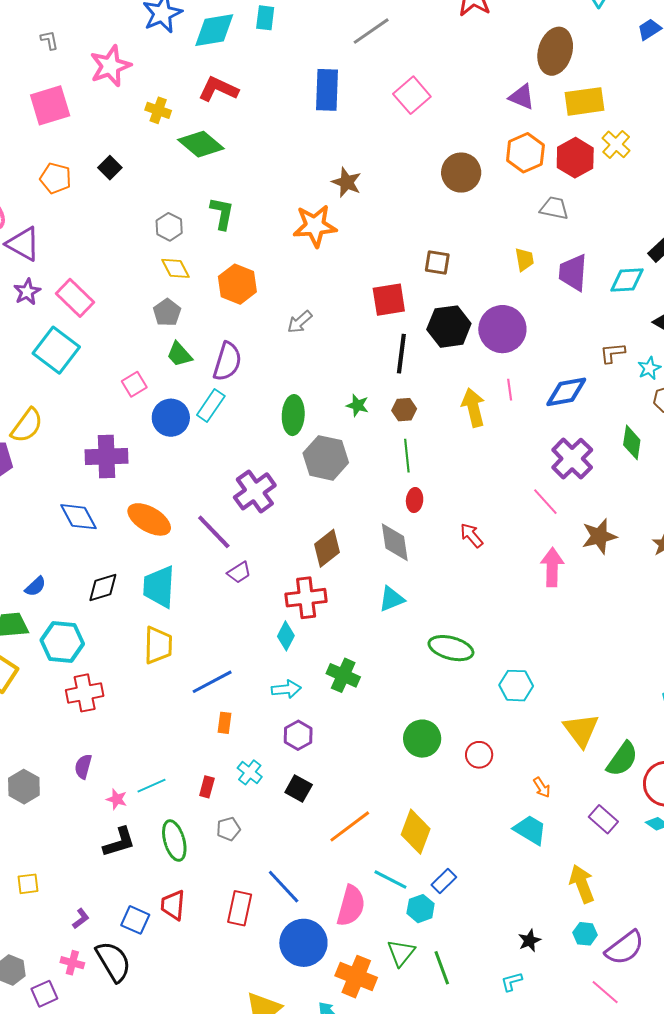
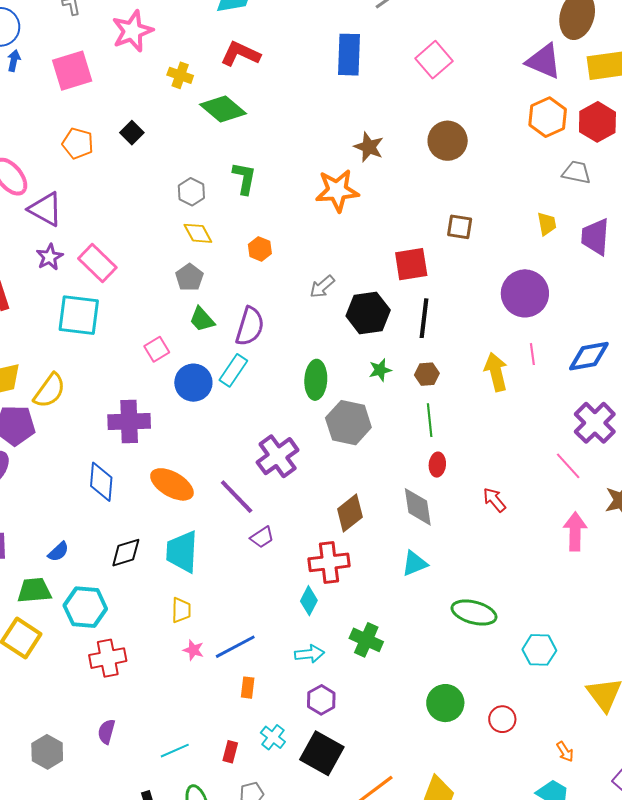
purple triangle: (522, 97) -> (544, 61), size x1.4
brown circle: (461, 173) -> (448, 141), moved
orange hexagon: (237, 284) -> (260, 249), size x0.6
black hexagon: (449, 327) -> (368, 313), moved
cyan square: (56, 350) -> (79, 315), turned -30
green star: (358, 405) -> (380, 370), turned -30
blue diamond: (78, 517) -> (101, 482), turned 33
yellow trapezoid: (158, 645) -> (181, 610), size x0.7
black square: (299, 788) -> (322, 753), size x1.6
pink star: (117, 799) -> (193, 650), moved

